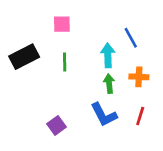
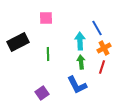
green line: (65, 62) -> (48, 54), moved
orange cross: (139, 77) -> (104, 48), moved, turned -32
red line: (140, 116) -> (102, 67), moved

